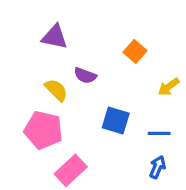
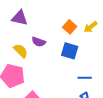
yellow arrow: (169, 87) -> (91, 27), moved
blue square: (116, 120) -> (70, 51), moved

